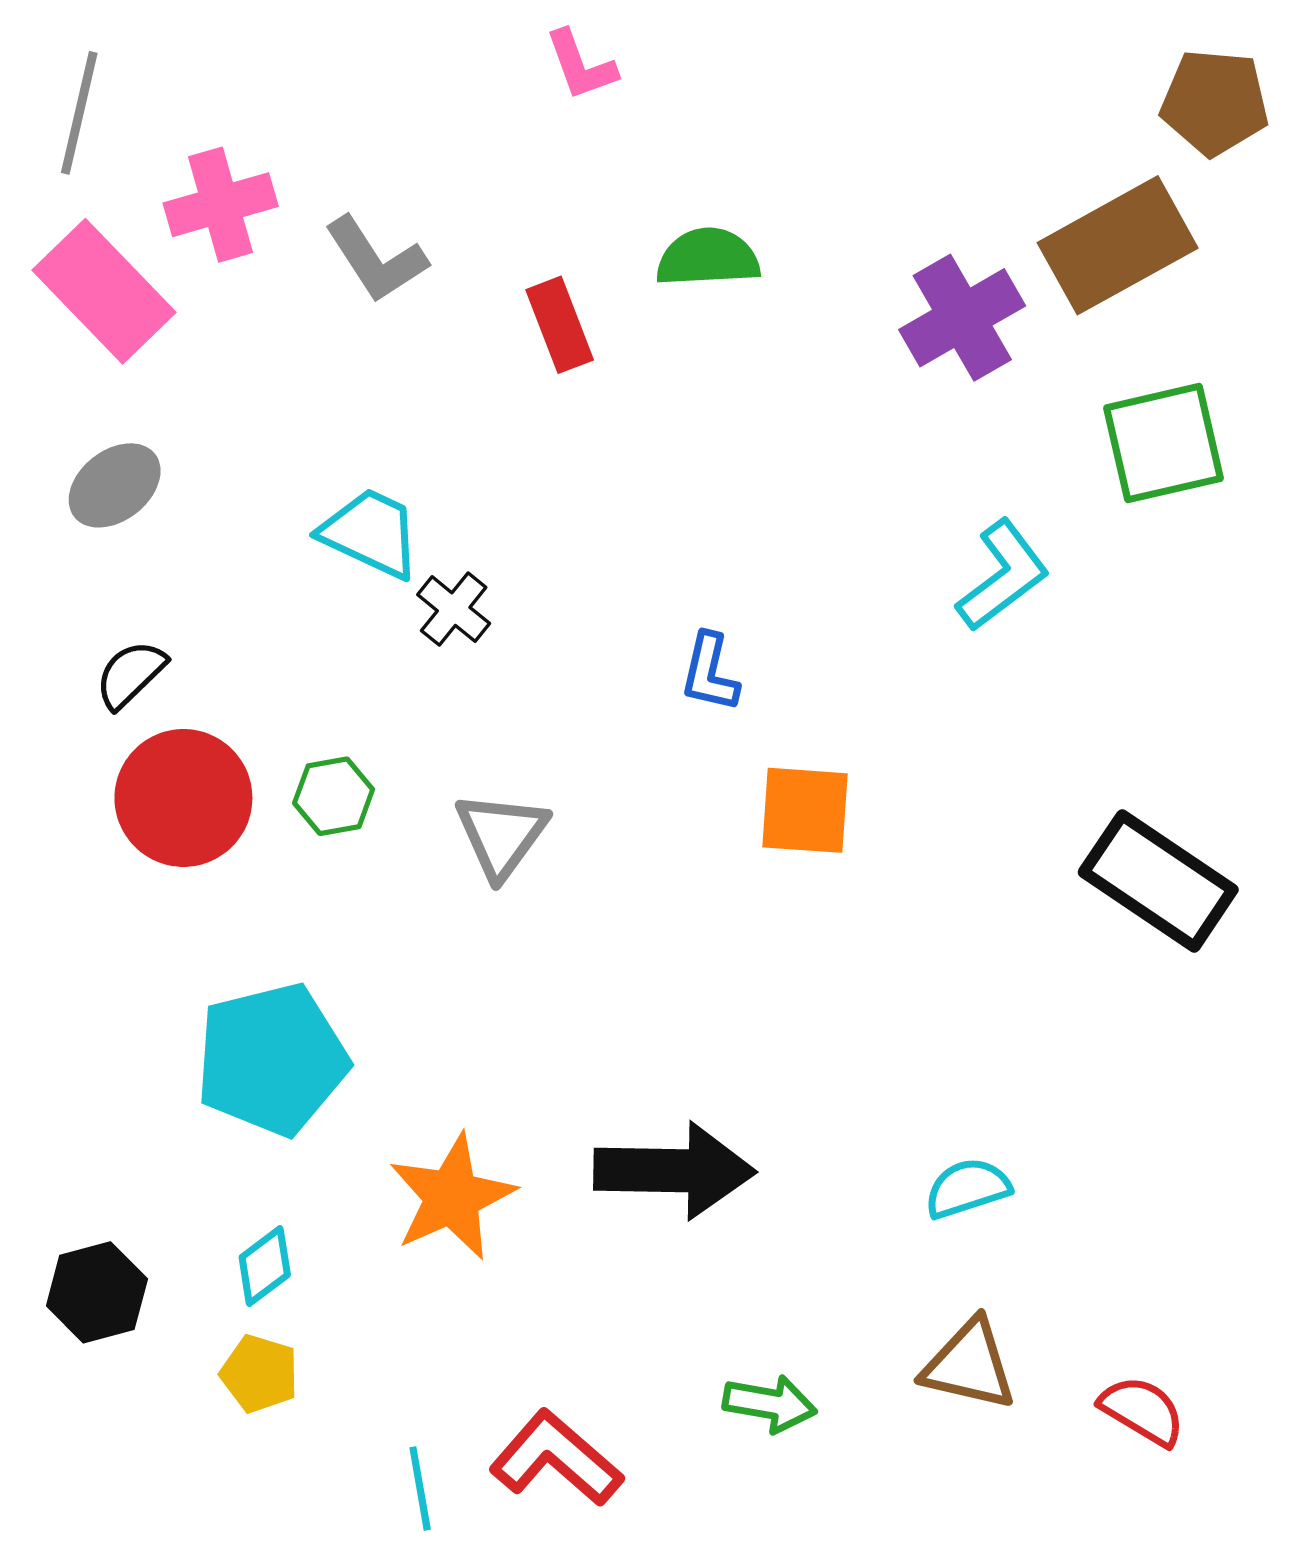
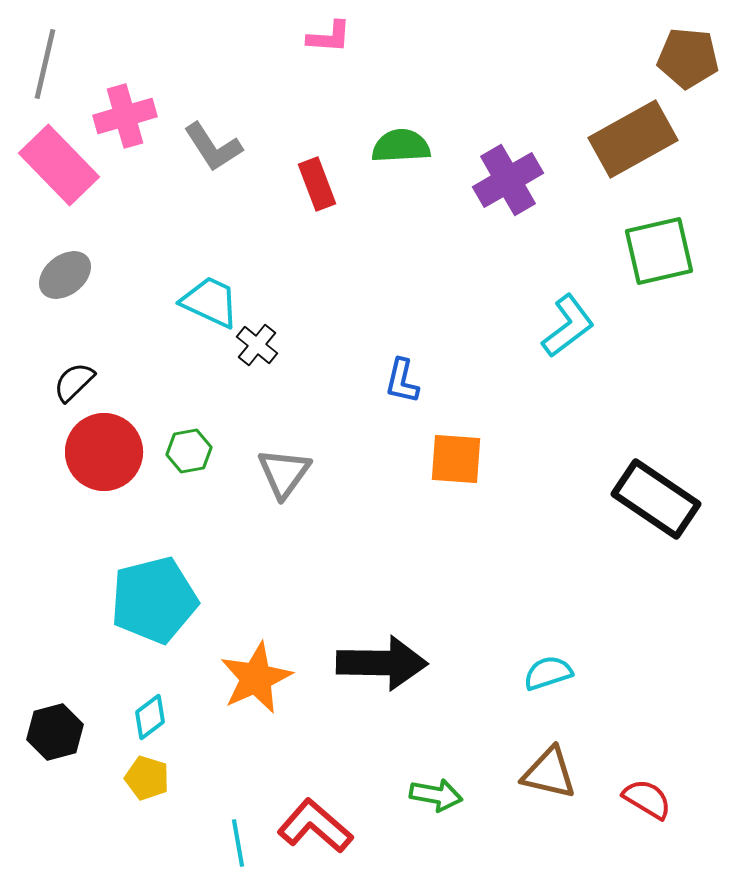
pink L-shape: (581, 65) -> (329, 37), turned -66
purple cross: (962, 318) -> (508, 180), moved

